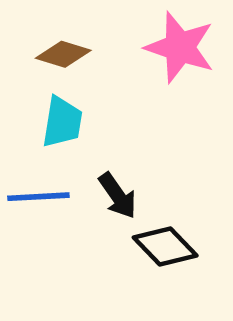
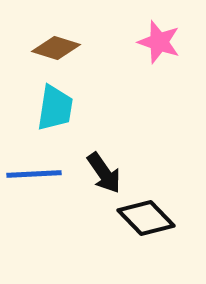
pink star: (180, 47) -> (159, 42), size x0.7

